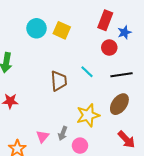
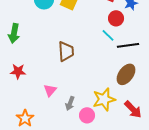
cyan line: (87, 72) -> (108, 35), moved
yellow star: (88, 115) -> (104, 99), moved
pink triangle: (43, 136) -> (50, 90), moved

